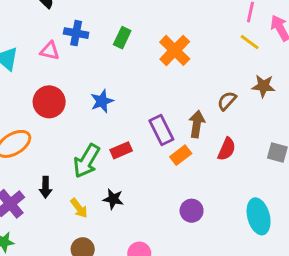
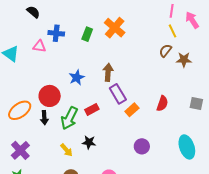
yellow line: (250, 42) -> (173, 31), turned 32
orange cross: (175, 50) -> (115, 28), moved
brown semicircle: (227, 101) -> (165, 51), moved
red circle: (49, 102) -> (50, 96), moved
brown arrow: (197, 124) -> (108, 72), moved
black arrow: (46, 187) -> (44, 118), moved

